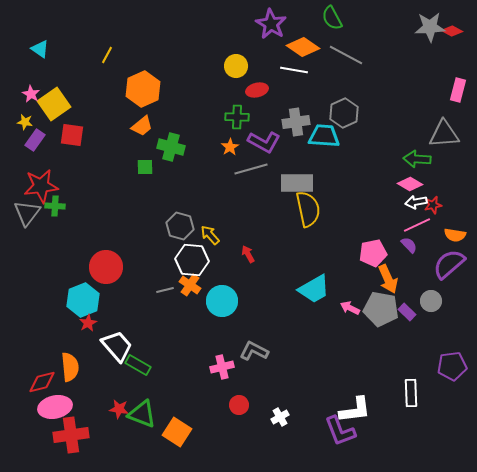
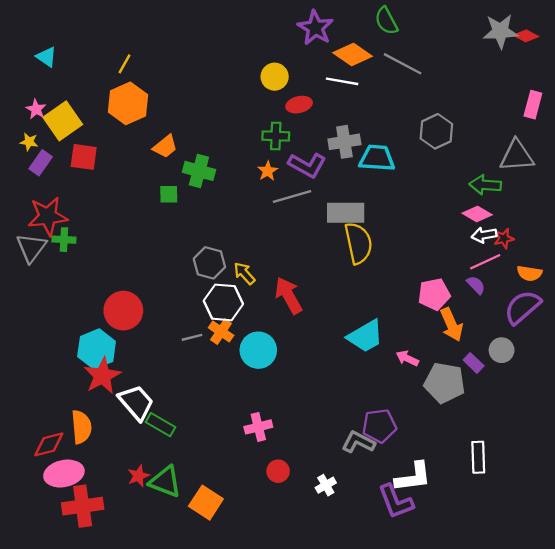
orange hexagon: (143, 89) -> (128, 103), moved
gray hexagon: (344, 113) -> (436, 131), moved
red arrow: (248, 254) -> (289, 295), size x1.8
gray pentagon: (381, 309) -> (445, 383), moved
red star: (88, 323) -> (102, 376), size x1.8
gray L-shape: (254, 351) -> (358, 442), moved
purple pentagon: (452, 366) -> (379, 426), moved
red star: (119, 409) -> (138, 476), turned -30

